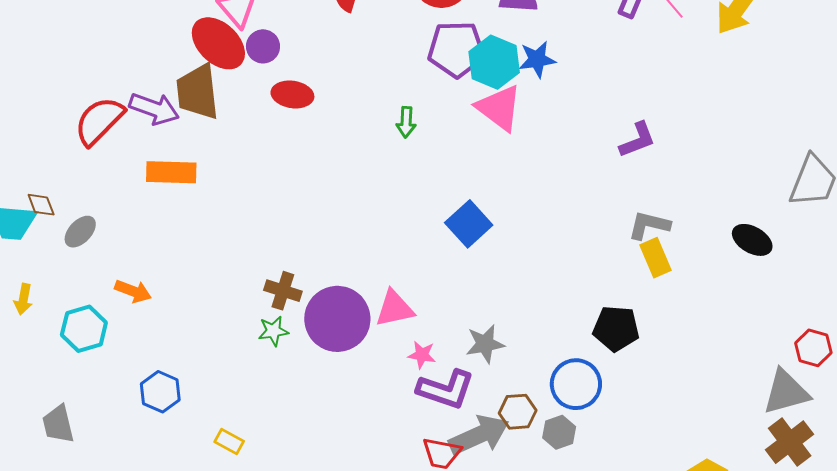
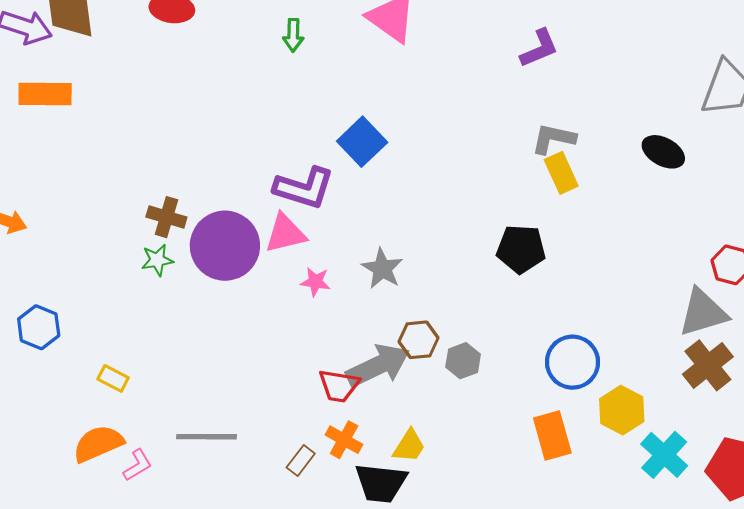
gray star: (485, 344) -> (382, 269), turned -30
blue circle: (576, 384) -> (573, 362), moved
purple L-shape: (446, 389) -> (304, 188), moved

